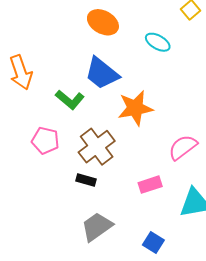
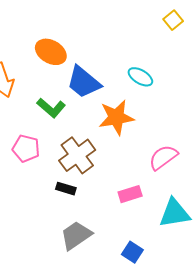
orange ellipse: (103, 22) -> (51, 52), moved
cyan ellipse: (158, 42) -> (140, 77), moved

